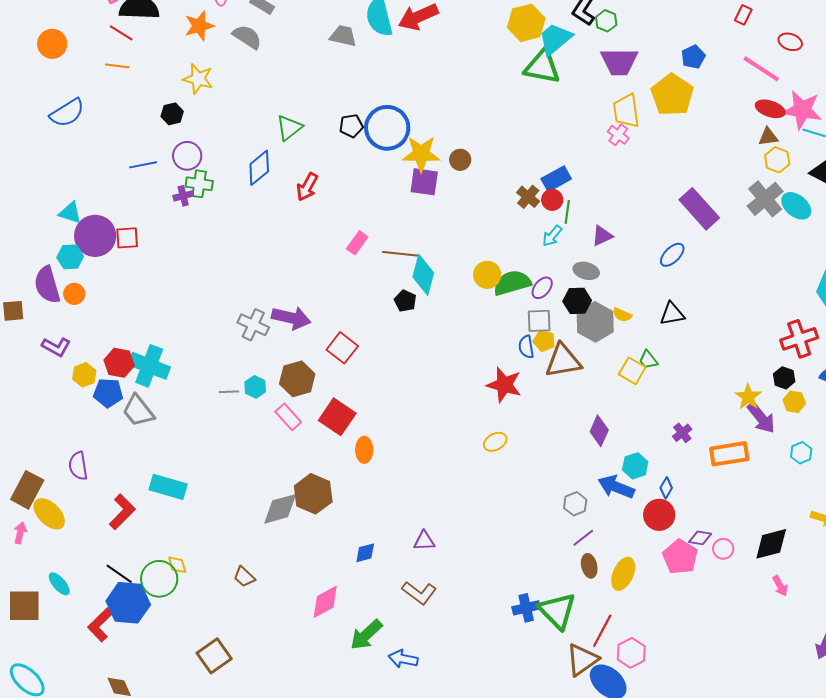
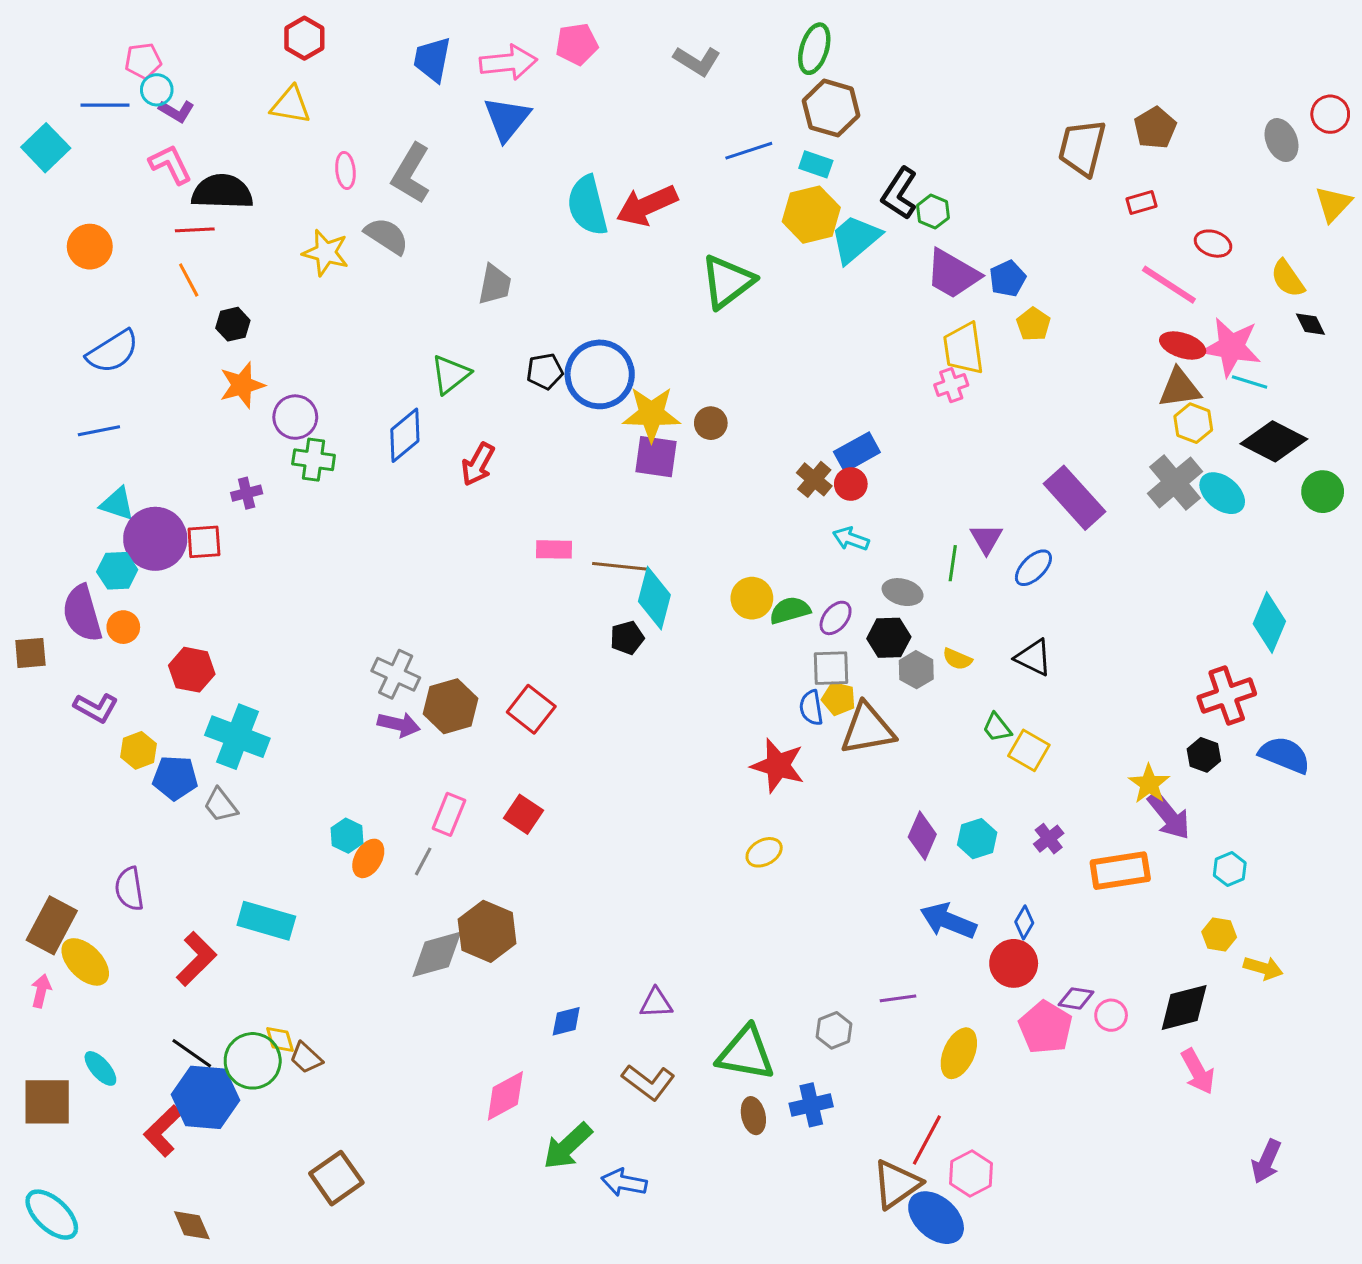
red rectangle: (743, 15) -> (1141, 202), turned 48
orange star: (199, 26) -> (242, 385), moved
red line: (121, 33) -> (195, 230), turned -35
gray trapezoid: (343, 36) -> (495, 285), moved, turned 88
blue pentagon: (693, 57) -> (1008, 279), moved
purple trapezoid: (619, 62) -> (953, 274), turned 30
orange line: (117, 66) -> (189, 280), turned 55
green triangle: (542, 67) -> (728, 282), moved, turned -48
yellow star: (198, 79) -> (326, 253), moved
yellow pentagon: (672, 95) -> (1033, 324), size x0.5
black hexagon: (172, 114) -> (233, 324), moved
pink cross: (618, 135) -> (951, 385), turned 35
brown triangle: (768, 137) -> (1180, 388), size x1.4
blue line: (143, 165) -> (99, 431), moved
purple cross: (183, 196) -> (247, 493), moved
green line: (567, 212) -> (953, 563), moved
cyan arrow: (552, 236) -> (851, 539), turned 70
purple triangle: (602, 236) -> (986, 539), moved, turned -35
pink rectangle: (357, 243) -> (554, 549), turned 55
green semicircle: (512, 283) -> (790, 610), size x0.7
black pentagon: (405, 301) -> (627, 638), turned 30
black triangle: (672, 314) -> (1033, 658), turned 36
purple arrow: (291, 318) -> (399, 724), moved, size x0.7
gray hexagon: (595, 322) -> (916, 670), size x0.6
red hexagon: (119, 363) -> (192, 670), moved
yellow square: (632, 371) -> (1029, 750), moved
brown hexagon: (297, 379) -> (451, 706), moved
cyan hexagon: (255, 387) -> (347, 836), moved
gray line: (229, 392) -> (423, 861), moved, turned -60
yellow hexagon: (794, 402) -> (1219, 935), moved
gray trapezoid: (138, 411) -> (221, 805), size x0.7
pink rectangle: (288, 417) -> (449, 814), turned 64
red square: (337, 417) -> (524, 814), size x0.7
orange ellipse: (364, 450) -> (368, 858), moved, turned 30
cyan hexagon: (635, 466) -> (977, 839), moved
gray hexagon: (575, 504) -> (834, 1030), moved
purple line: (583, 538) -> (898, 998), turned 30
brown ellipse: (589, 566) -> (753, 1116), moved
brown trapezoid: (244, 577) -> (306, 1058), moved
pink arrow: (780, 586) -> (1198, 1071), size x1.4
green triangle: (557, 611) -> (746, 1053), moved, turned -36

